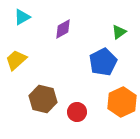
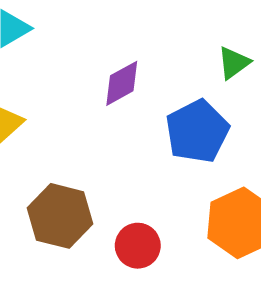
purple diamond: (63, 29) -> (122, 83), moved

